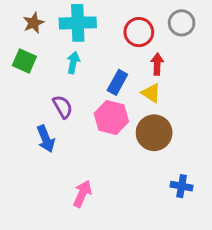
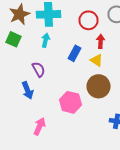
brown star: (34, 23) -> (20, 14), size x1.5
pink hexagon: (111, 117) -> (70, 102), moved
pink arrow: (82, 194) -> (40, 126), moved

